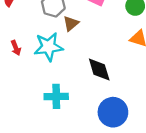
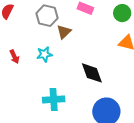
cyan star: (48, 47) -> (44, 54), size x0.6

